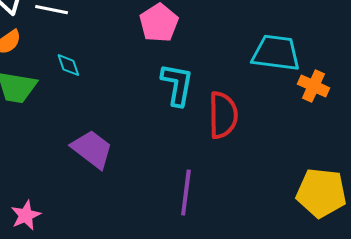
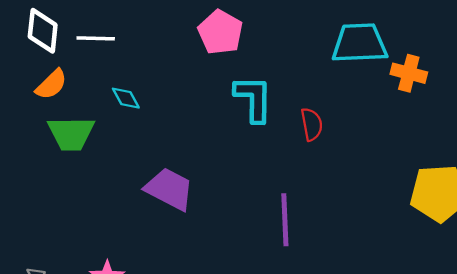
red semicircle: (223, 115) -> (312, 124), size x0.6

